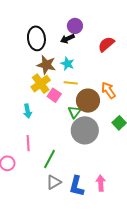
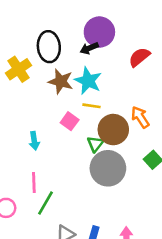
purple circle: (75, 26) -> (99, 32), size x1.5
cyan star: (67, 64) -> (88, 81), size x1.5
yellow cross: (41, 84) -> (19, 69), moved
green line: (50, 159) -> (45, 203), moved

